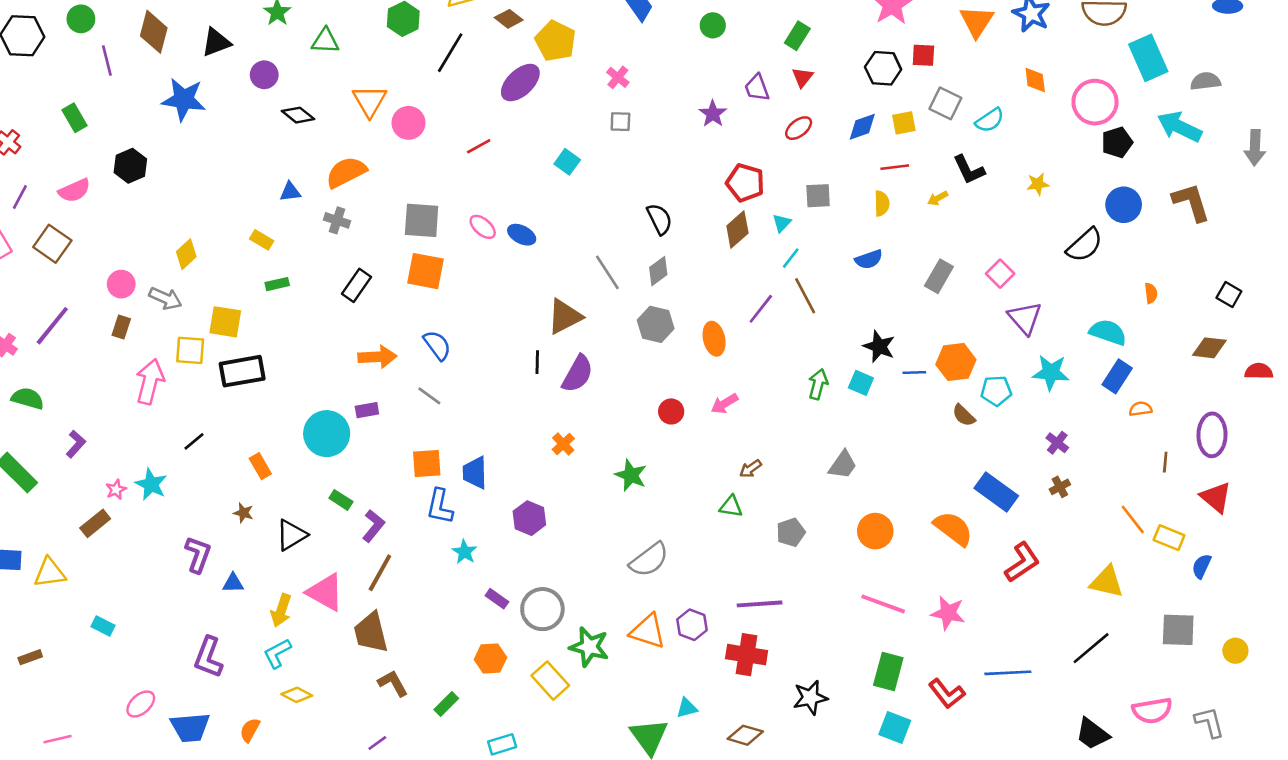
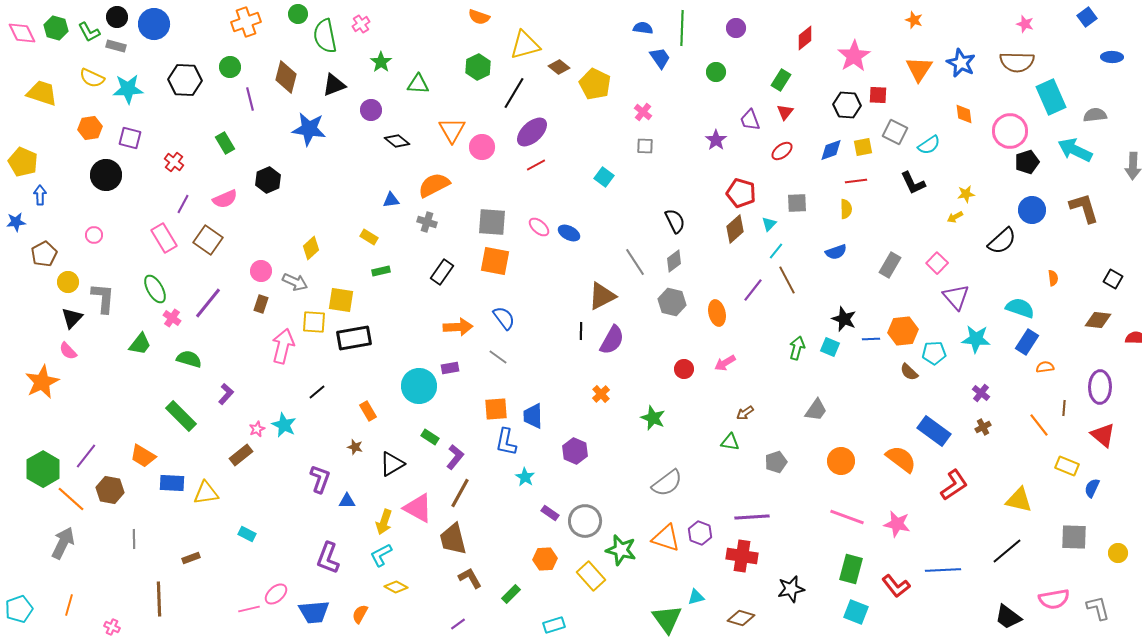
purple ellipse: (520, 83) -> (532, 132), moved
yellow arrow: (938, 198) -> (955, 217), moved
orange line: (1133, 519) -> (1039, 425), moved
pink line: (58, 739) -> (249, 609), moved

